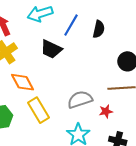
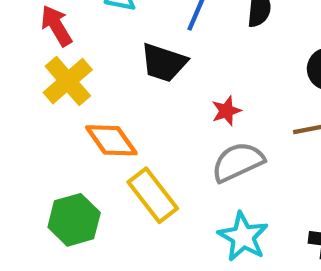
red star: (106, 111) -> (226, 111), moved

